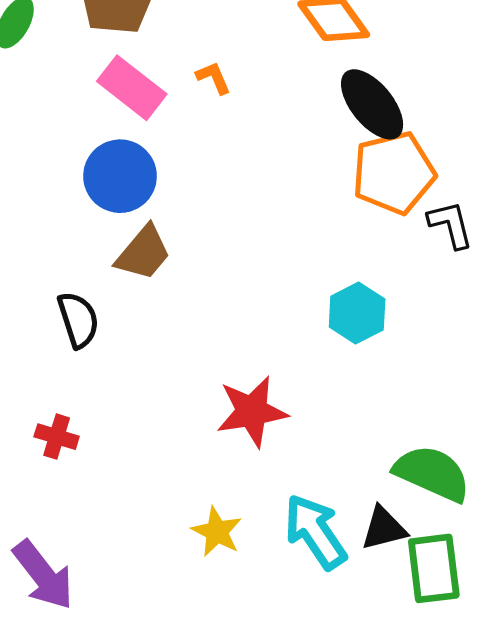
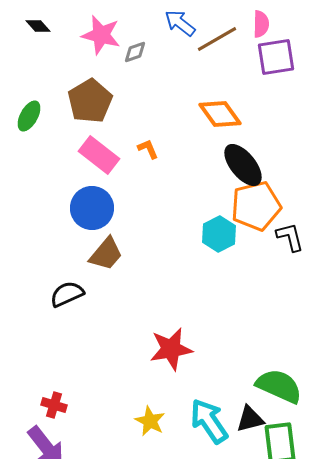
cyan hexagon: (357, 313) -> (219, 234), moved
black semicircle: (78, 320) -> (67, 294), turned -96
red cross: (57, 437) -> (54, 405), moved

